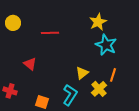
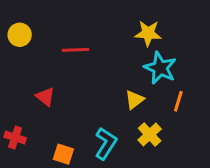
yellow star: (98, 22) -> (148, 33), turned 30
yellow triangle: (82, 73) -> (134, 100), moved
orange line: (113, 75) -> (178, 101), moved

